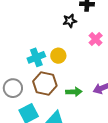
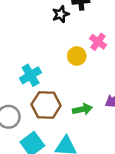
black star: (70, 21) -> (61, 14), moved
yellow circle: (58, 56) -> (77, 56), moved

